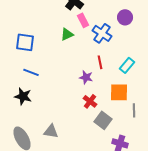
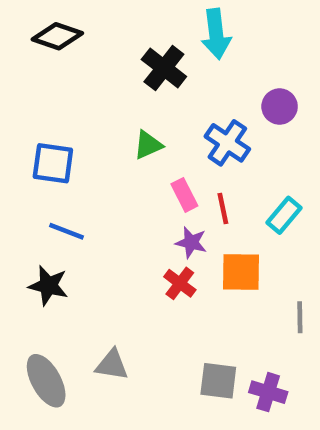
pink rectangle: (83, 20) -> (184, 195), moved
orange square: (119, 92) -> (241, 272), moved
red cross: (90, 101) -> (180, 283), moved
gray square: (103, 120) -> (218, 381), moved, turned -30

